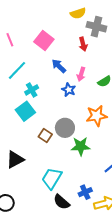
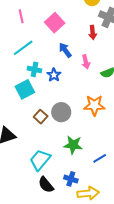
pink arrow: (81, 74) -> (86, 62), turned -40
cyan cross: (32, 90) -> (34, 69), turned 32
blue star: (69, 90) -> (54, 75), moved
green star: (81, 146) -> (73, 145), moved
blue cross: (85, 192) -> (71, 179), turned 32

